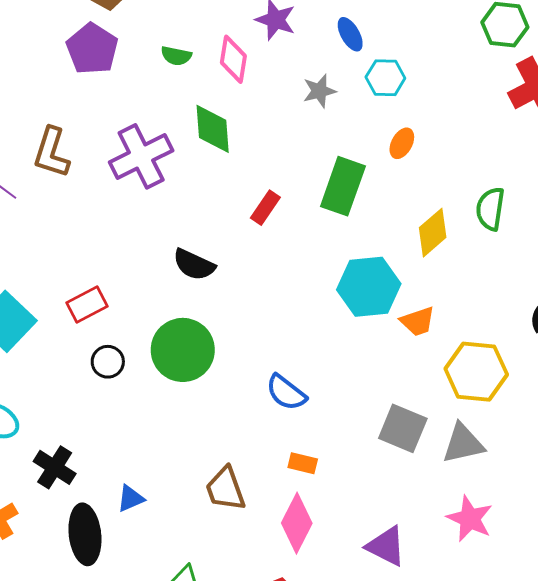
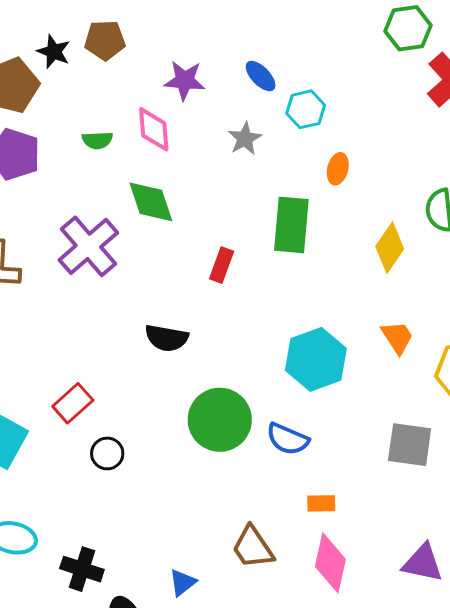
cyan hexagon: (369, 287) -> (316, 359), moved
orange trapezoid: (418, 321) -> (397, 337), turned -90
green circle: (183, 350) -> (220, 420), moved
blue triangle: (131, 498) -> (183, 583), moved

